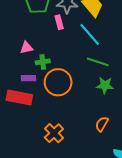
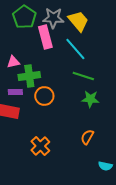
pink rectangle: (59, 22) -> (45, 37), size x1.6
green cross: (43, 62) -> (29, 76), size x1.5
orange circle: (58, 82) -> (44, 96), size x0.7

